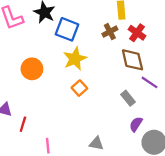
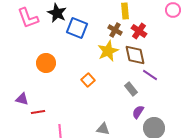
brown cross: (110, 32) -> (115, 30), turned -32
yellow star: (75, 59) -> (108, 51), moved
red line: (23, 124) -> (38, 112), turned 64

